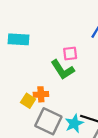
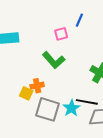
pink square: (70, 54) -> (61, 34), moved

